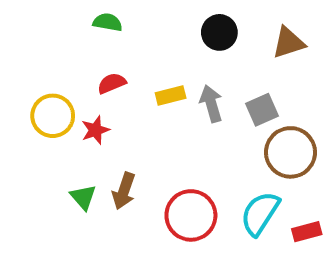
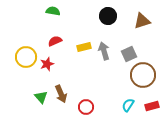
brown arrow: (124, 191) -> (61, 94), turned -42
cyan semicircle: (260, 213) -> (128, 105), size x0.6
red circle: (191, 215) -> (86, 107), moved, size x0.6
red rectangle: (307, 232) -> (152, 106), moved

